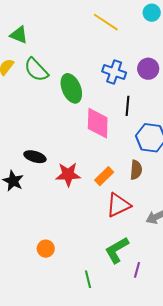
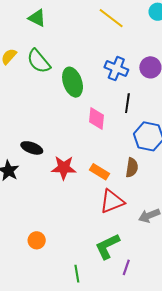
green triangle: (19, 35) -> (37, 18), moved
pink diamond: (98, 123) -> (97, 118), size x0.7
orange rectangle: (104, 176) -> (100, 172), turned 72

